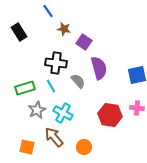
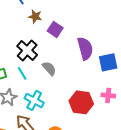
black cross: (56, 63) -> (27, 50), turned 35
purple semicircle: (99, 68) -> (85, 48), moved

